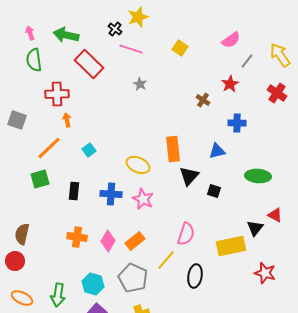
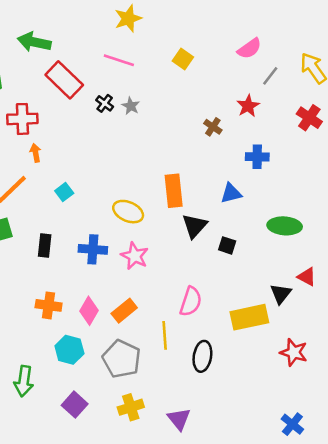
black cross: (115, 29) -> (105, 103), moved
yellow line: (166, 260) -> (165, 335), turned -45
cyan hexagon: (93, 284) -> (69, 350), moved

